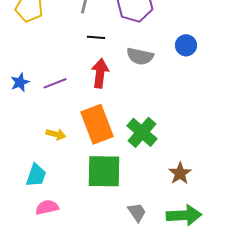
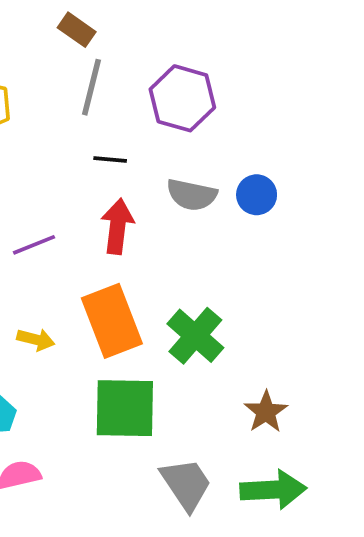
blue circle: (186, 45) -> (257, 195), moved
gray trapezoid: (137, 212) -> (186, 484), size x1.5

